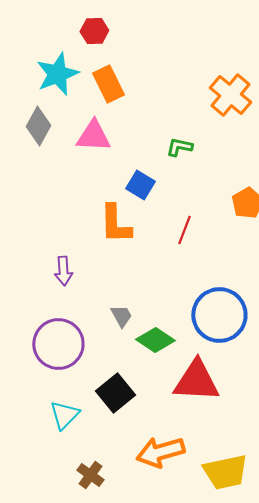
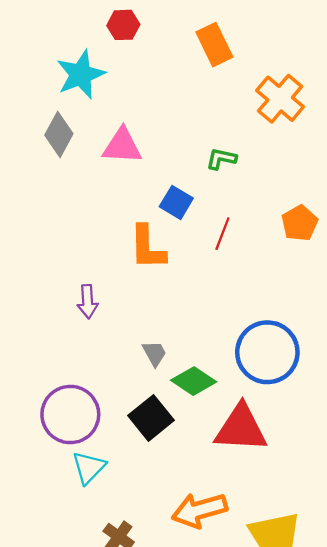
orange rectangle: (108, 84) -> (214, 45), moved
red line: (184, 230) -> (222, 234), moved
purple circle: (58, 344) -> (70, 415), moved
black square: (115, 393) -> (151, 418), moved

